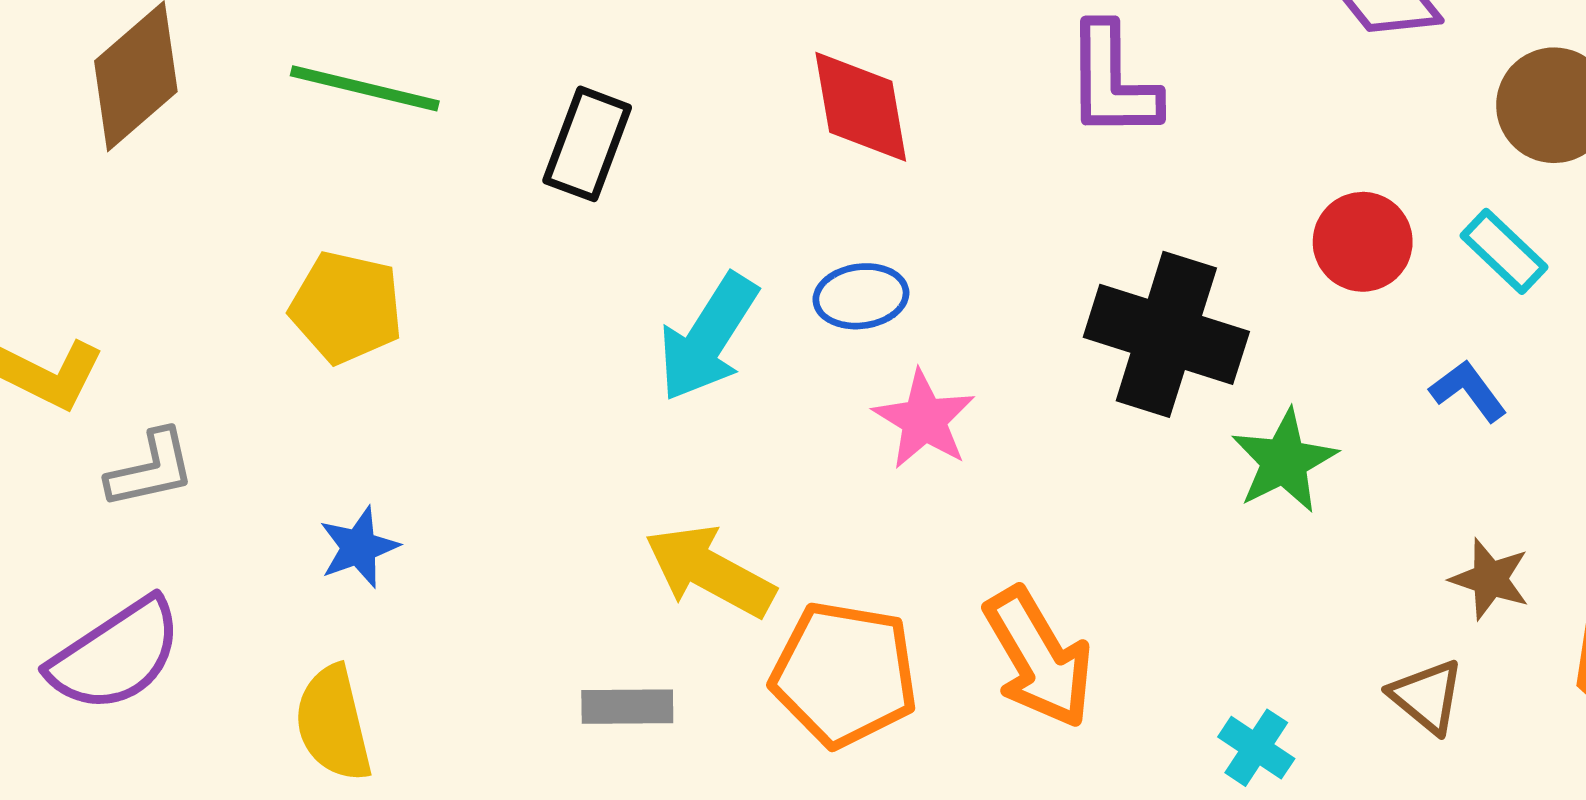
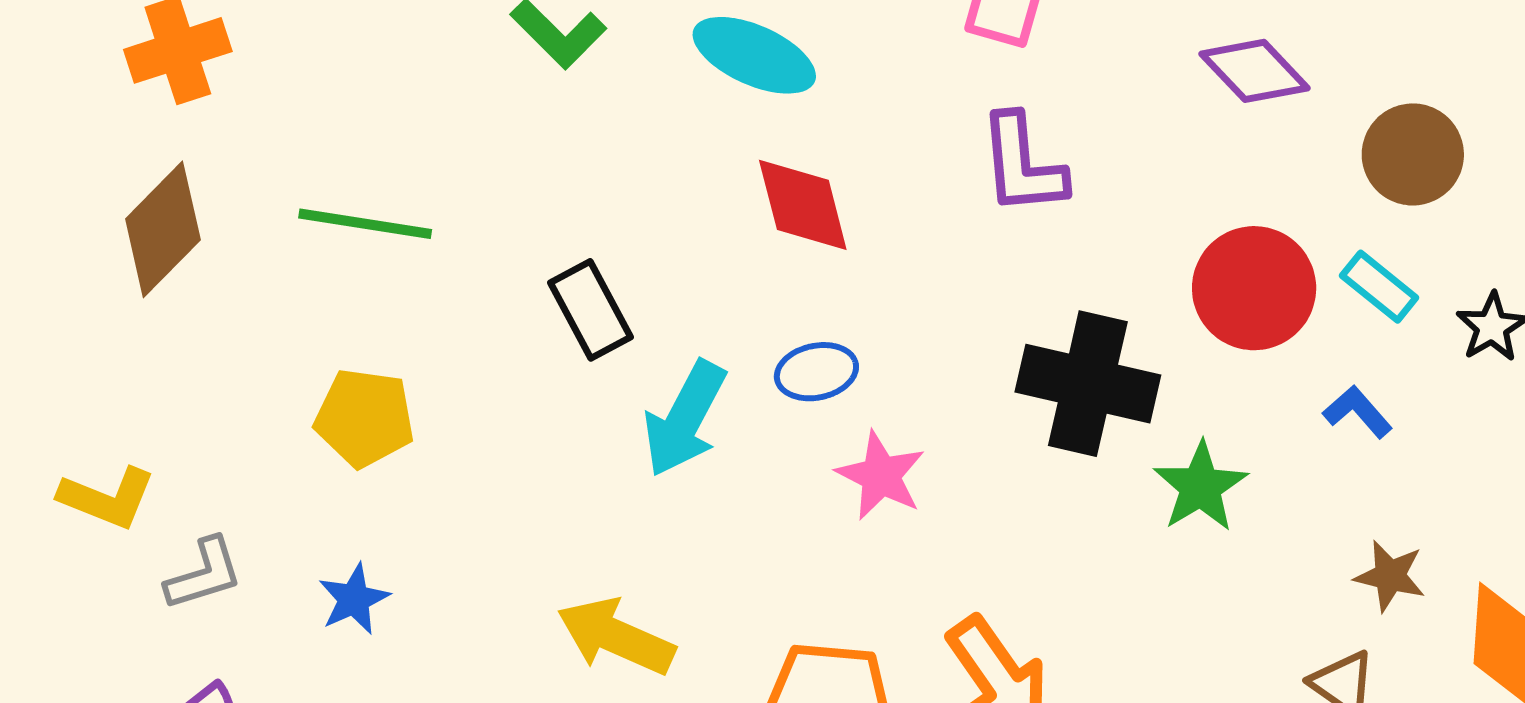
black rectangle: (587, 144) -> (591, 310), moved, turned -44
red circle: (1363, 242) -> (1254, 288), size x1.4
blue star: (359, 547) -> (354, 599), moved
yellow arrow: (710, 571) -> (616, 637), moved

